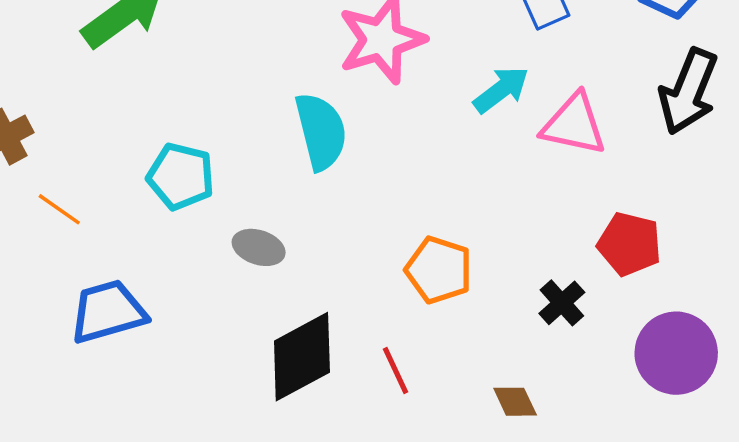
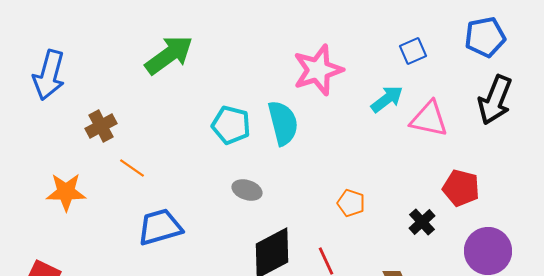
cyan pentagon: (181, 176) -> (231, 125), moved
orange pentagon: (439, 270) -> (351, 203), size x0.7

